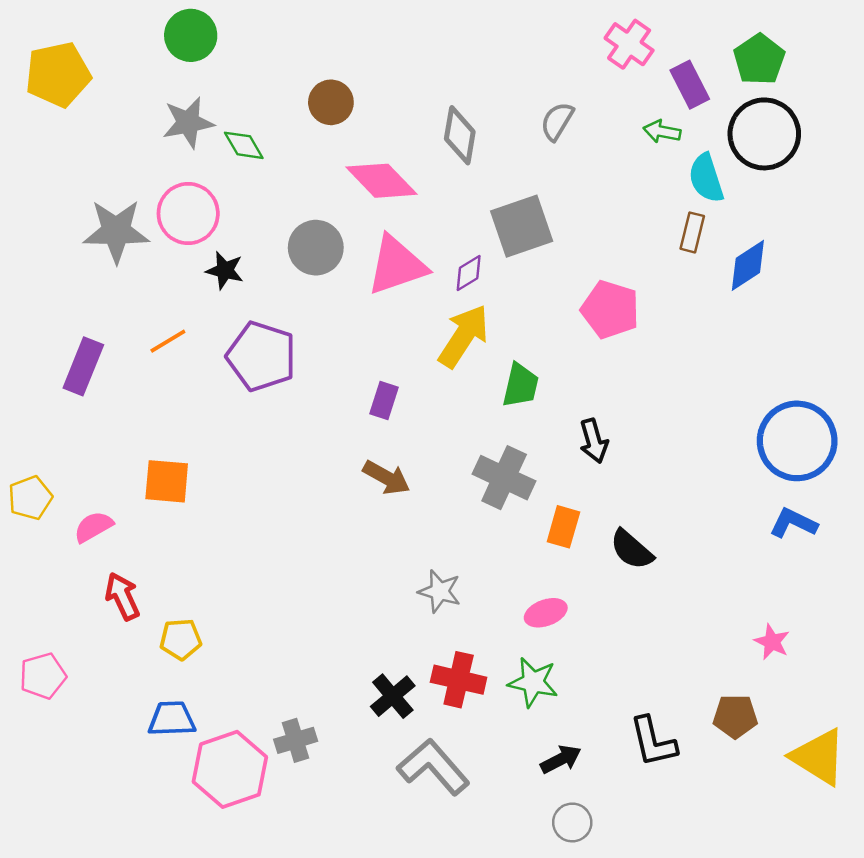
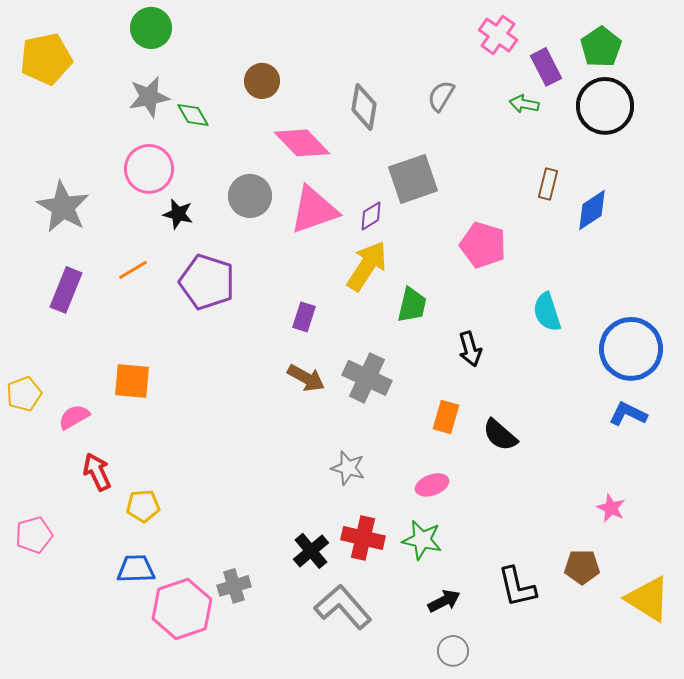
cyan semicircle: (706, 178) -> (547, 312), moved
gray star: (116, 231) -> (63, 207), moved, turned 30
gray cross: (504, 478) -> (367, 378), moved

